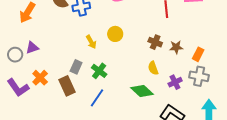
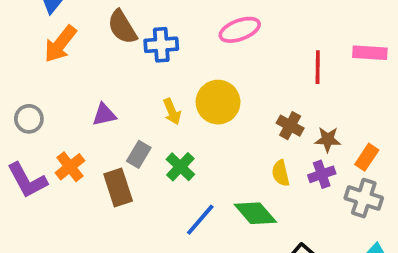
yellow circle: (115, 34) -> (218, 102), size x1.5
purple triangle: (32, 48) -> (104, 115), moved
purple cross: (175, 82) -> (322, 174), moved
blue line: (97, 98) -> (200, 220), moved

